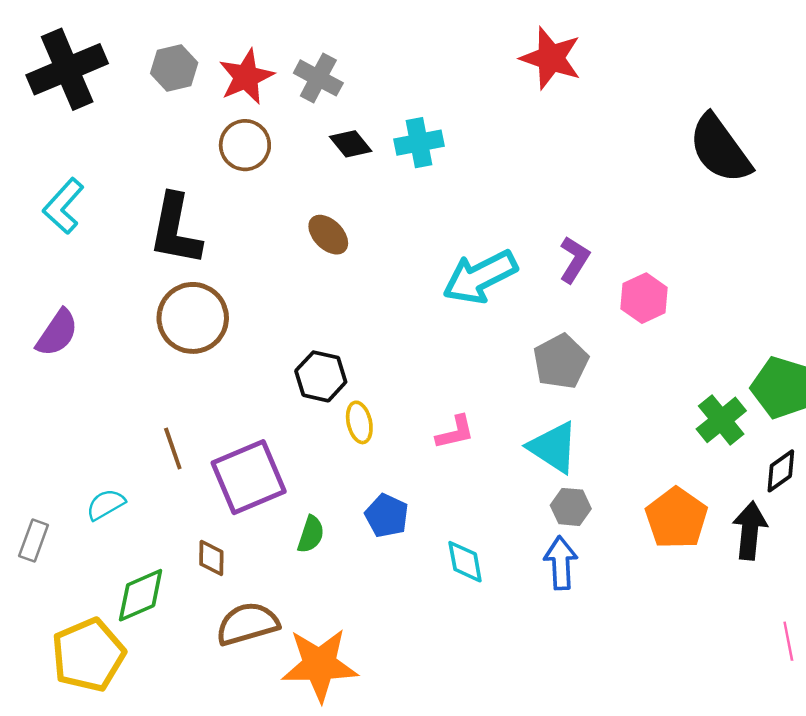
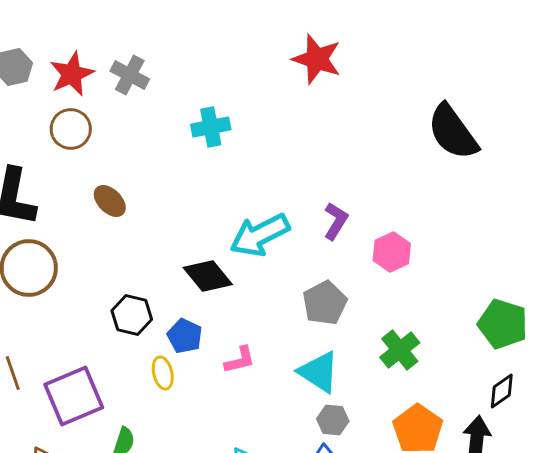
black diamond: (351, 144) -> (208, 276), moved, size x1.4
brown ellipse: (328, 235) -> (110, 201), moved
green cross: (721, 420) -> (400, 350), moved
yellow ellipse: (359, 422) -> (163, 373), moved
blue pentagon: (387, 516) -> (185, 336), moved

